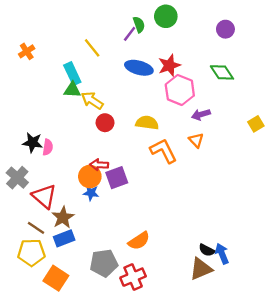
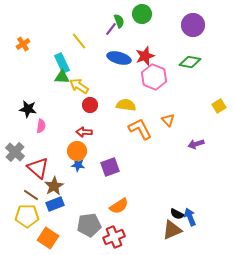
purple circle: (225, 29) -> (193, 25), size x1.5
green diamond: (222, 72) -> (190, 62), turned -45
purple arrow: (201, 115) -> (196, 144), moved
black star: (33, 143) -> (28, 109), moved
red arrow: (99, 165) -> (84, 132), moved
purple square: (117, 178) -> (110, 167), moved

